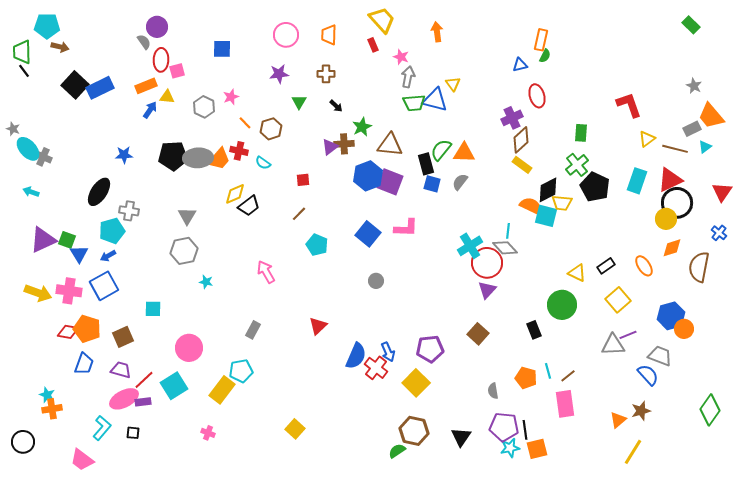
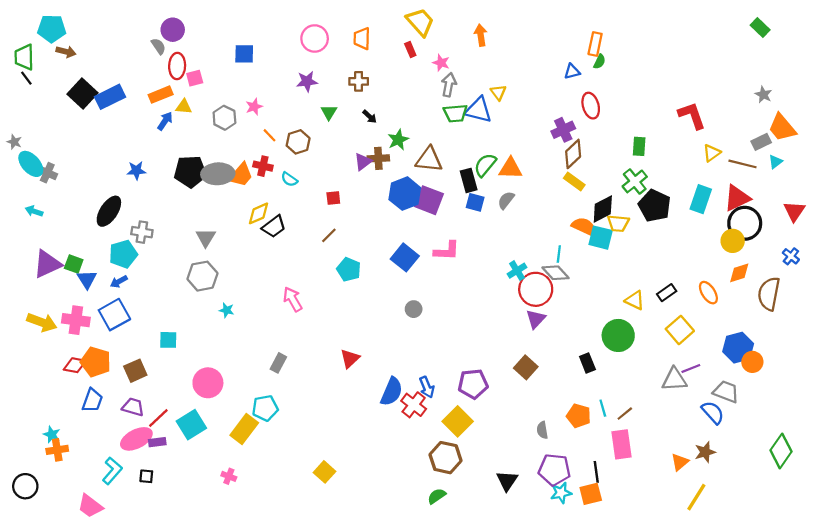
cyan cross: (470, 246) -> (517, 271), size x0.7
black line: (525, 430) -> (596, 472), moved
brown hexagon: (414, 431) -> (446, 458), moved

